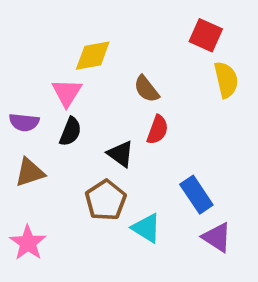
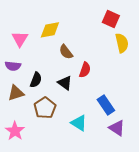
brown semicircle: (146, 89) -> (66, 52), moved
pink triangle: (67, 93) -> (20, 39), moved
black semicircle: (70, 132) -> (36, 80), moved
brown pentagon: (106, 200) -> (45, 108), moved

